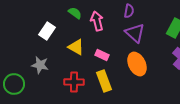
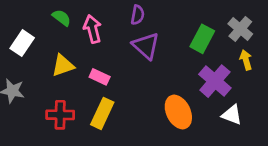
yellow triangle: (76, 47) -> (63, 66), turned -48
orange ellipse: (137, 64) -> (178, 112), moved
yellow rectangle: (104, 81) -> (102, 113), turned 45

